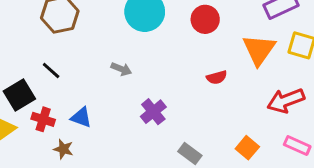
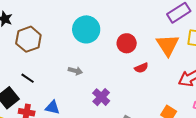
red circle: (205, 19) -> (127, 43), moved

